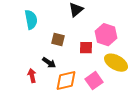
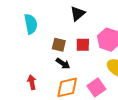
red square: (86, 48) -> (83, 45), moved
black arrow: (49, 63) -> (63, 64), moved

